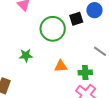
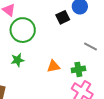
green circle: (53, 29) -> (23, 30), moved

